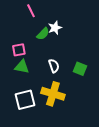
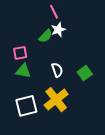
pink line: (31, 11) -> (54, 12), moved
green square: (80, 69) -> (85, 73), turned 32
yellow cross: (53, 94) -> (56, 100), turned 35

